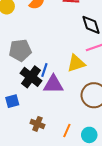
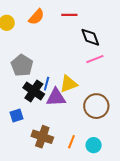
gray pentagon: (20, 50) -> (22, 65), turned -30
yellow triangle: (76, 63) -> (69, 84), moved
brown cross: (37, 124) -> (42, 137), size x1.5

